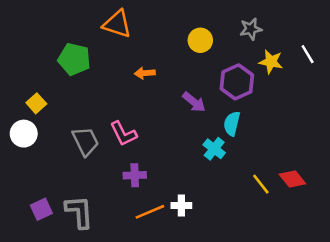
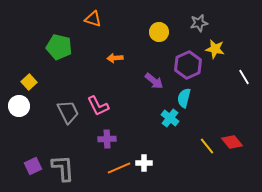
orange triangle: (117, 24) -> (93, 19), size x0.7
white line: (308, 54) -> (244, 77), moved

